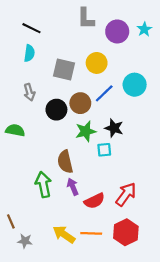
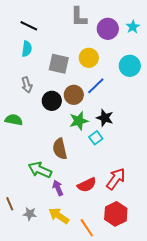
cyan circle: (135, 85) -> (130, 66), moved
cyan square: (104, 150) -> (96, 138), turned -32
green arrow: (43, 185) -> (40, 170), turned -55
purple arrow: (73, 187) -> (58, 188), moved
orange line: (91, 233) -> (87, 228), moved, turned 54
gray star: (25, 241) -> (30, 214), moved

